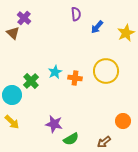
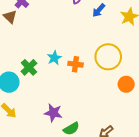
orange circle: (123, 121) -> (126, 84), moved

